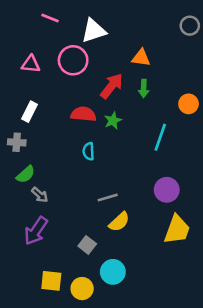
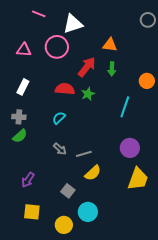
gray cross: (17, 142) -> (19, 117), moved
cyan semicircle: (88, 151) -> (59, 118), moved, turned 48
gray arrow: (40, 195) -> (60, 149), moved
purple arrow: (36, 231) -> (28, 180), size x0.7
yellow square: (51, 281) -> (32, 212), moved

